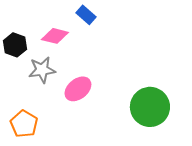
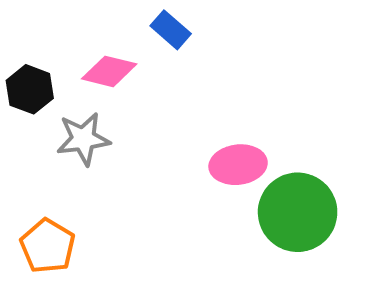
pink ellipse: (78, 89) -> (238, 165), moved, turned 32

